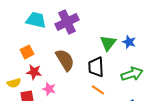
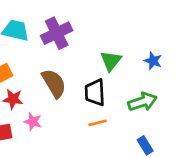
blue star: (129, 42) -> (153, 61), moved
orange line: (98, 90) -> (98, 123), turned -48

